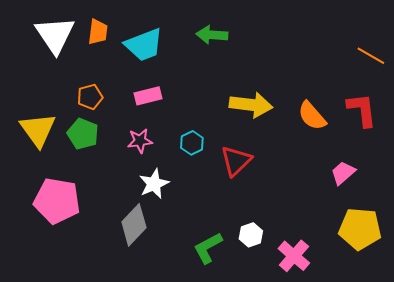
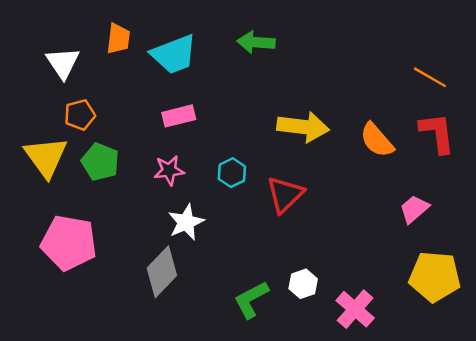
white triangle: (55, 35) -> (63, 63), moved, size x0.7
orange line: (371, 56) -> (430, 77), moved
orange pentagon: (90, 97) -> (80, 115), moved

